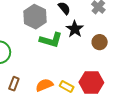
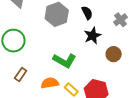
green L-shape: (51, 40) -> (64, 61), moved

